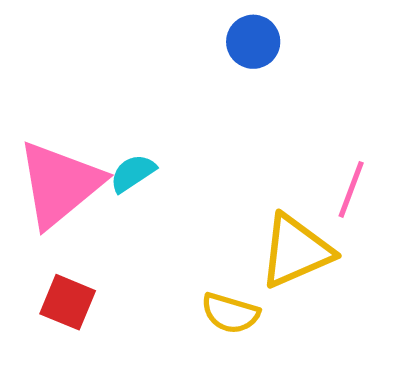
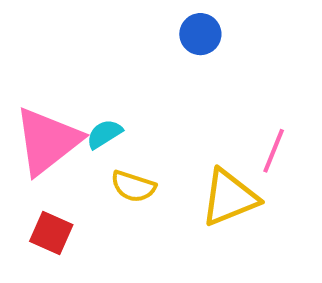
yellow semicircle: (230, 313) -> (133, 186), moved

